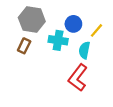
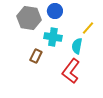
blue circle: (73, 24) -> (55, 11), moved
brown rectangle: (24, 46) -> (36, 56), moved

